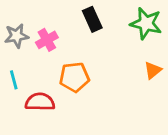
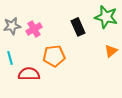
black rectangle: (92, 19) -> (78, 27), moved

